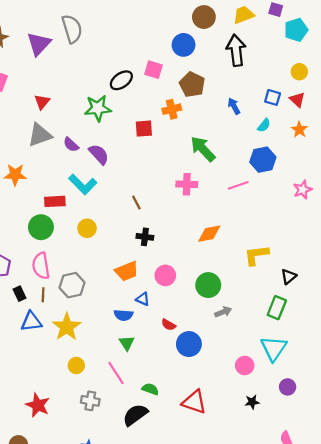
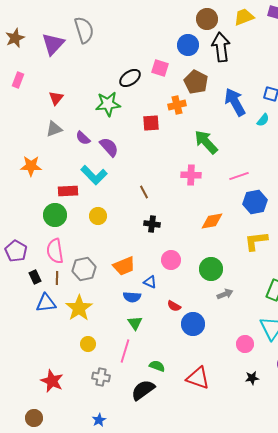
black arrow: (236, 50) -> (221, 47), moved
blue arrow: (234, 106) -> (235, 102), size x1.8
gray triangle: (40, 135) -> (54, 129), size x0.7
blue hexagon: (263, 160) -> (255, 202), moved
orange trapezoid: (127, 271) -> (124, 266), moved
pink line: (116, 373) -> (125, 351), turned 50

